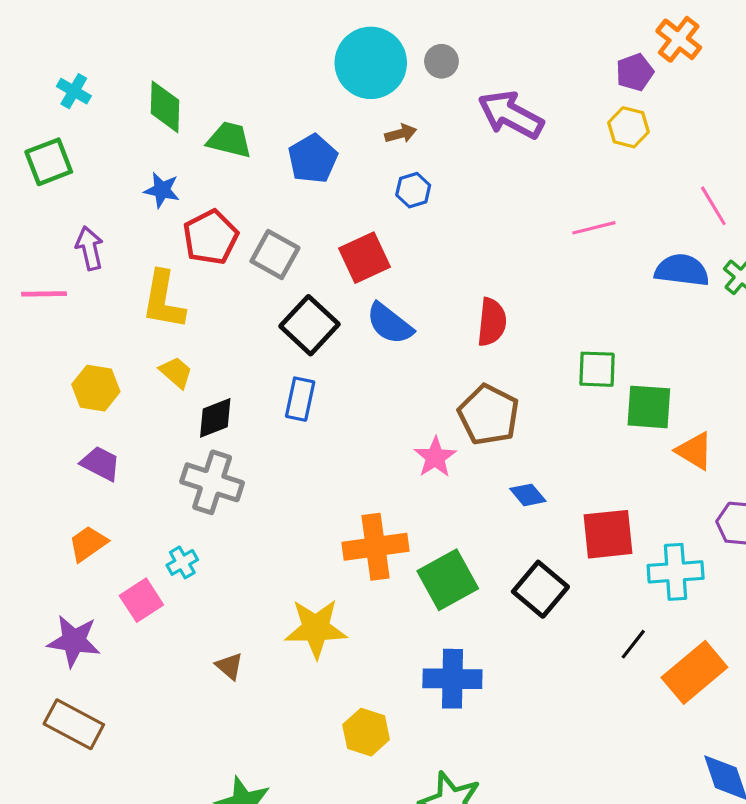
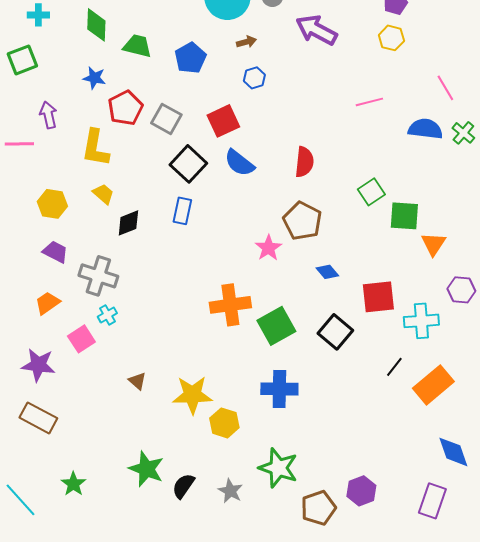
cyan cross: (74, 91) -> (38, 15), turned -30
green square: (597, 369) -> (371, 192), turned -36
orange triangle: (694, 451) -> (433, 244), turned 32
gray cross: (212, 482) -> (98, 276), moved
yellow star: (316, 628) -> (192, 395), moved

